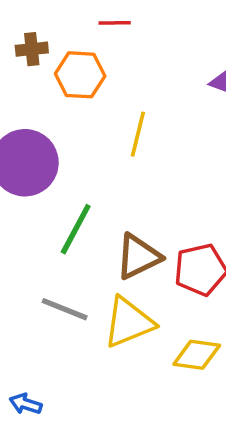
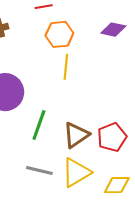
orange hexagon: (80, 75) -> (59, 34), moved

